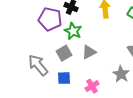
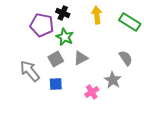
pink cross: (92, 86) -> (92, 92), moved

